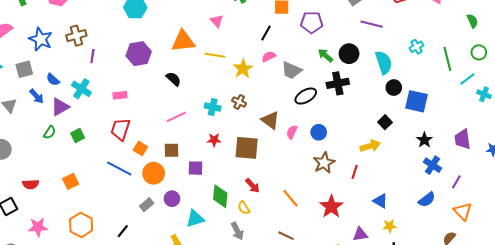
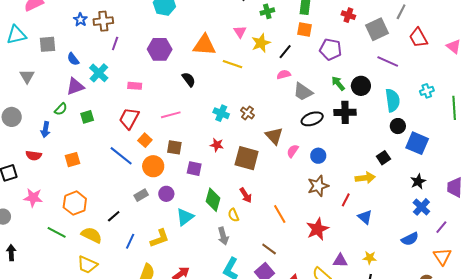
blue star: (41, 39) -> (80, 20), moved, size x0.6
yellow star: (243, 69) -> (261, 43), moved
blue arrow: (37, 96) -> (45, 130), moved, turned 42
pink line: (176, 117) -> (171, 115), moved
blue triangle: (380, 201) -> (365, 217), moved
cyan triangle: (195, 219) -> (185, 217), turned -30

